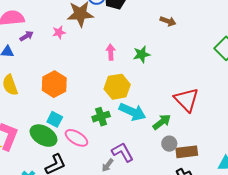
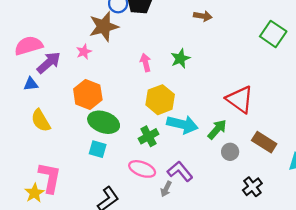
purple arrow: (27, 36) -> (49, 63), size x1.6
orange hexagon: (54, 84) -> (88, 94), moved
green ellipse: (44, 136) -> (104, 122), moved
pink ellipse: (76, 138) -> (142, 169), moved
brown rectangle: (187, 152) -> (264, 142), moved, turned 50

